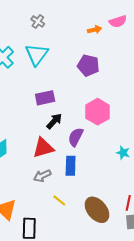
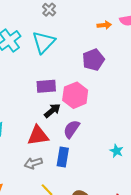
purple pentagon: (88, 65) -> (93, 60), turned 30
pink hexagon: (98, 112) -> (75, 95), moved

